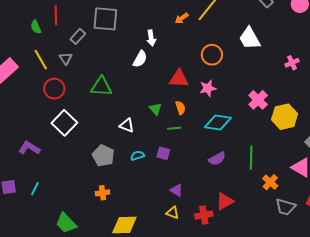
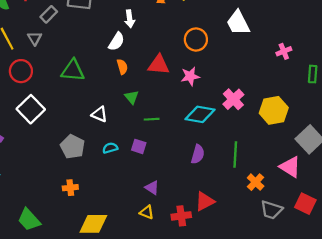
pink cross: (258, 100) -> (233, 99), moved
orange semicircle: (180, 108) -> (122, 67), moved
purple semicircle: (217, 159) -> (198, 154), turned -48

